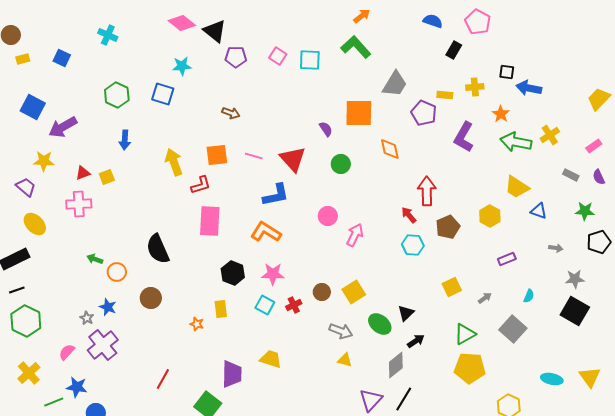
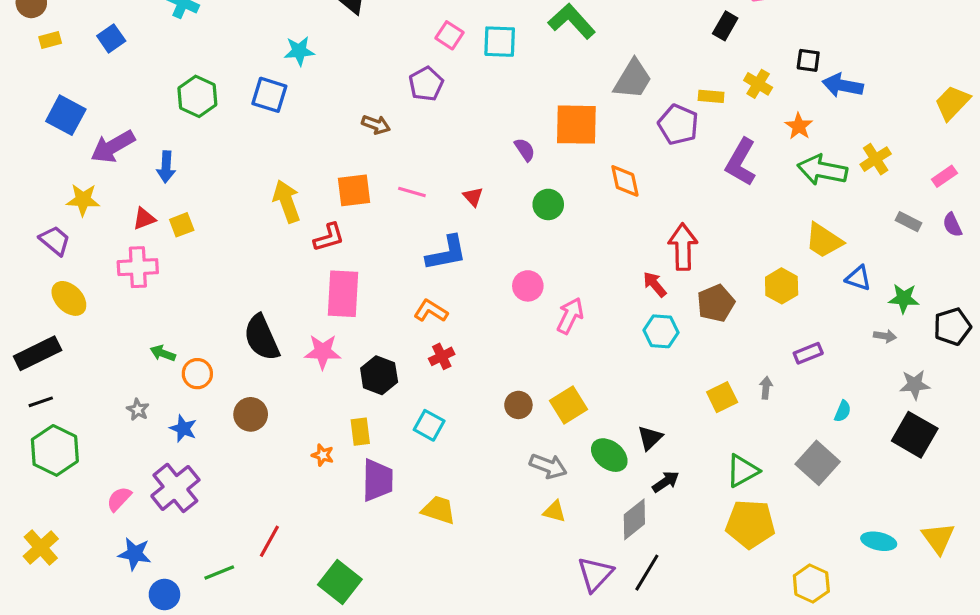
purple pentagon: (236, 57) -> (426, 84), moved, turned -30
blue square: (62, 58) -> (111, 38), turned 30
yellow cross: (475, 87) -> (758, 84), turned 36
blue arrow: (125, 140) -> (166, 167), moved
red triangle: (293, 159) -> (473, 197), size x0.5
green star: (585, 211) -> (904, 298), moved
orange L-shape: (266, 232) -> (431, 311), size x0.7
pink star: (273, 274) -> (323, 352), moved
gray arrow: (485, 298) -> (766, 388), moved, turned -48
red cross: (294, 305) -> (442, 356), moved
gray star: (87, 318) -> (138, 410), moved
yellow cross: (29, 373) -> (41, 547), moved
purple trapezoid: (232, 374) -> (377, 480), moved
green line: (54, 402) -> (219, 573), moved

